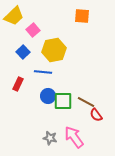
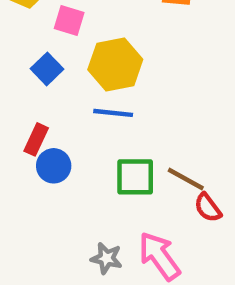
pink square: (33, 30) -> (69, 20), turned -32
blue line: (43, 72) -> (113, 113), moved
blue circle: (48, 96) -> (54, 166), moved

